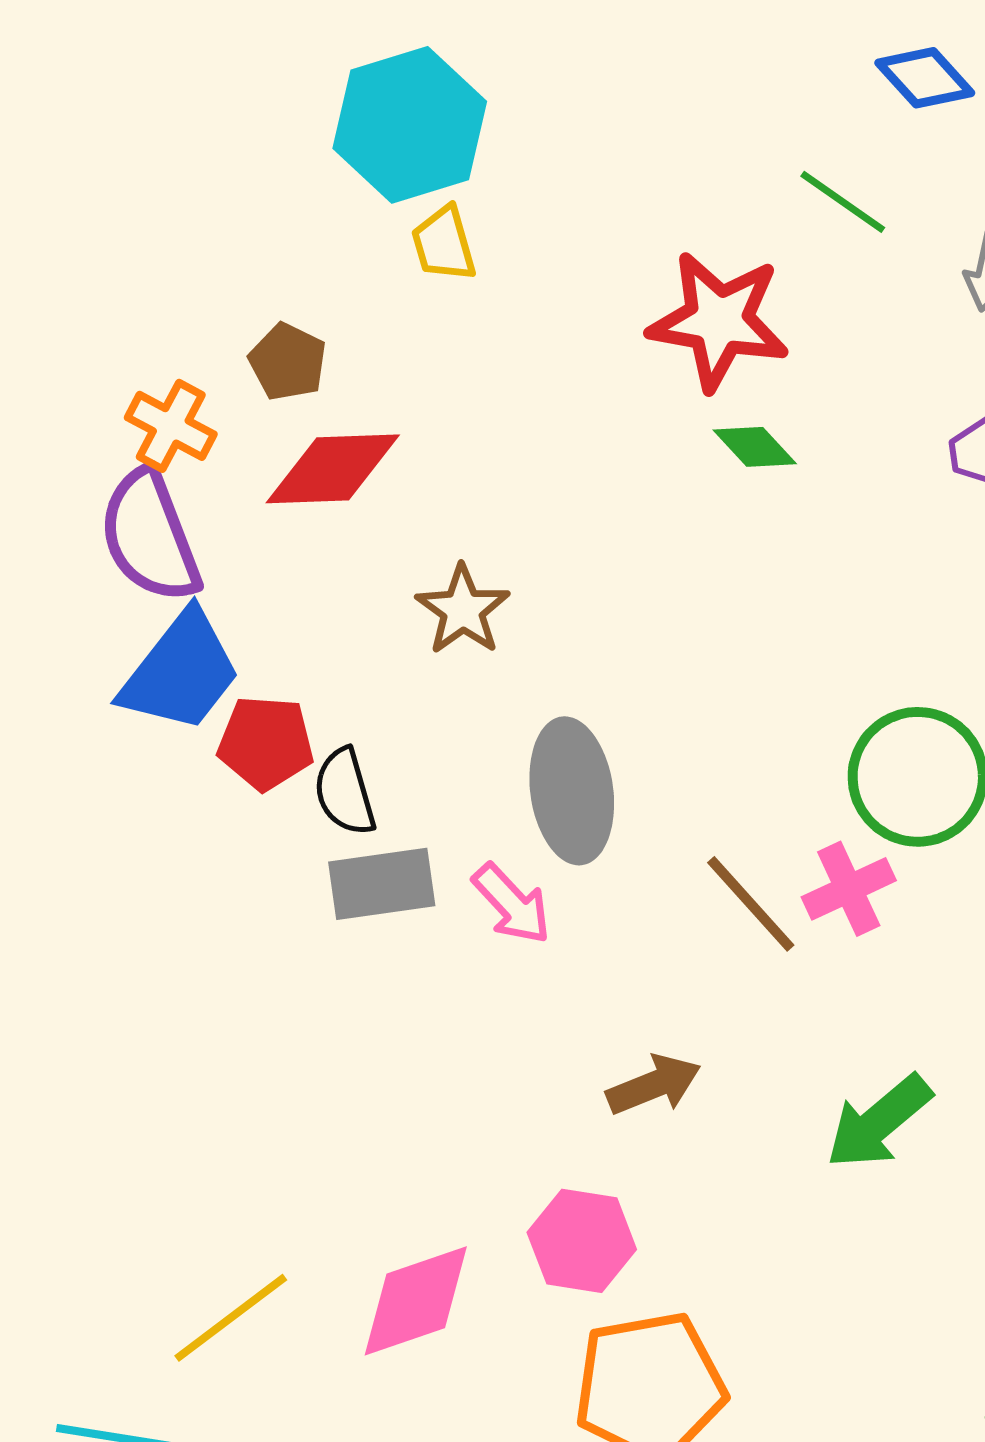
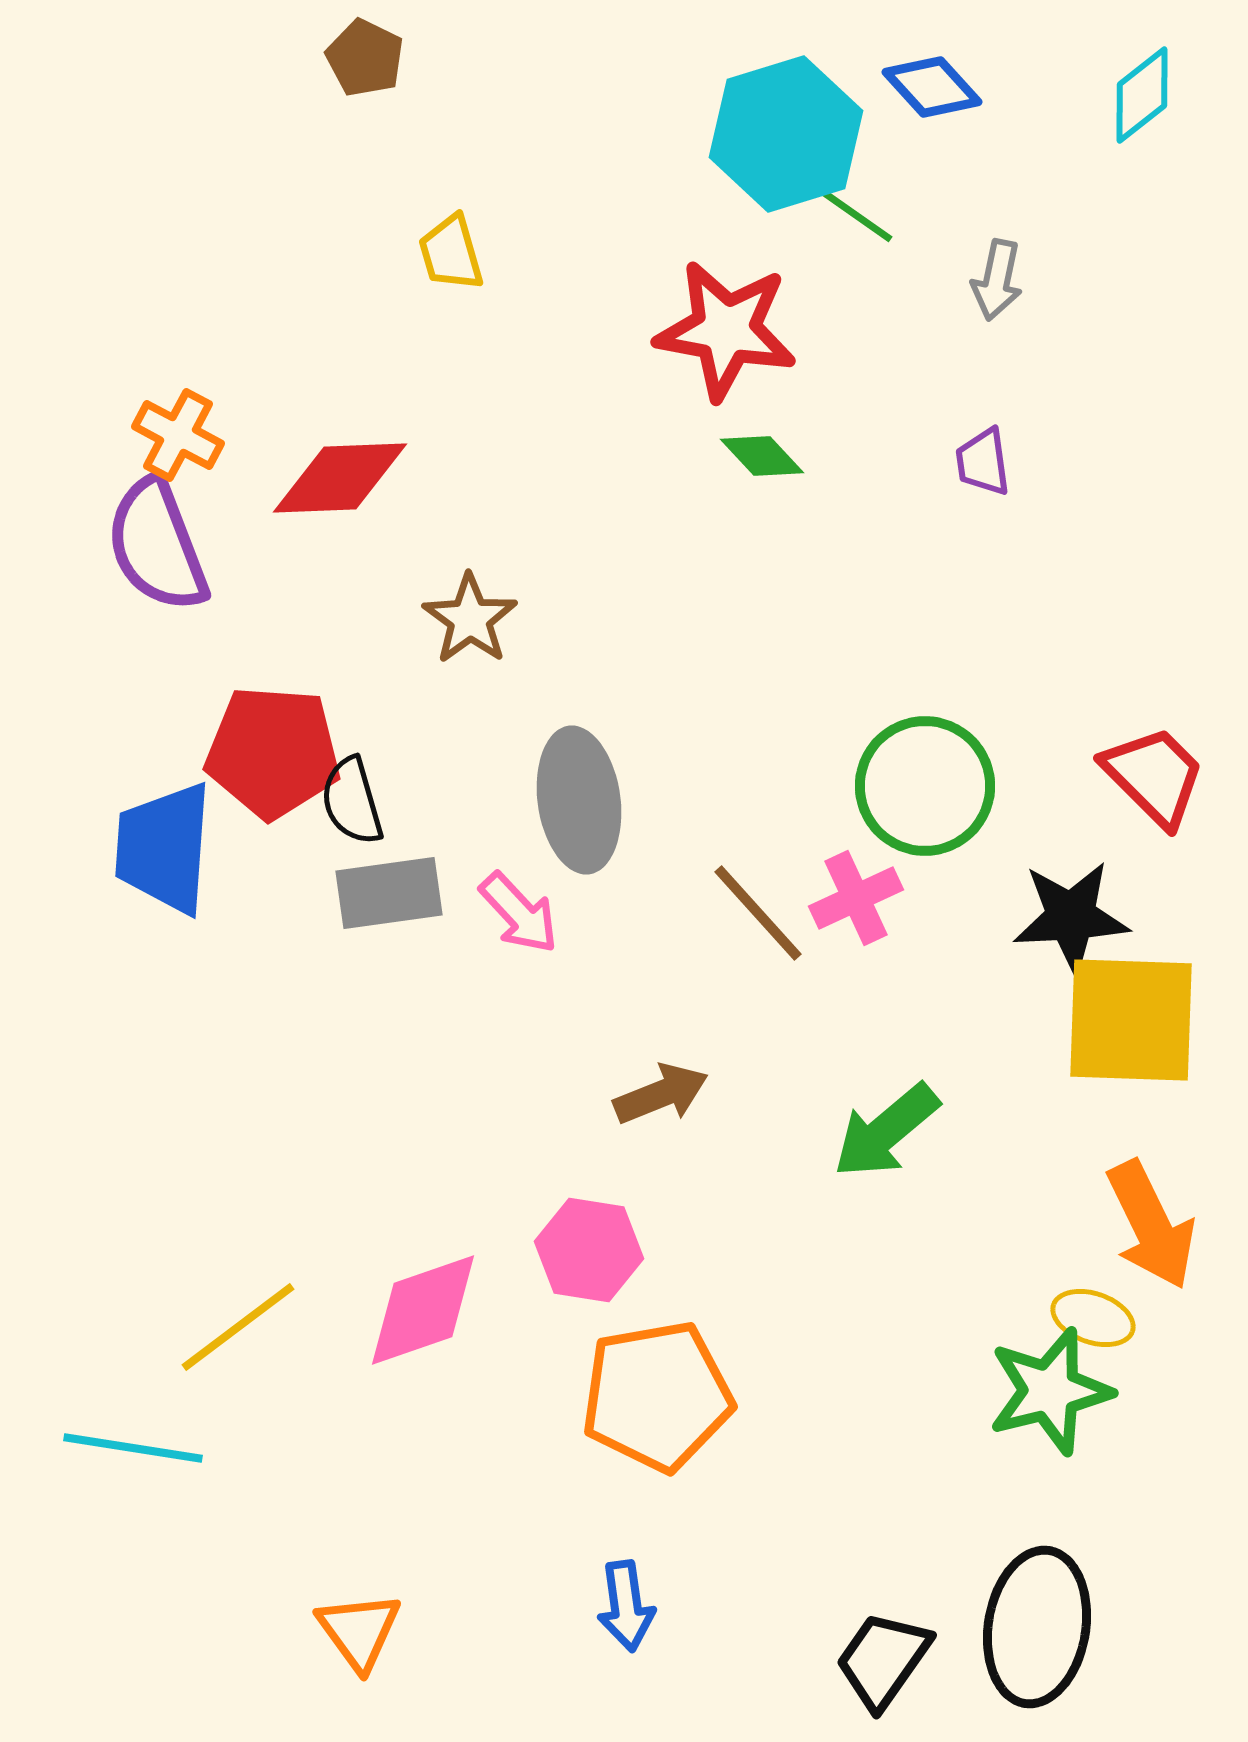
cyan hexagon: (410, 125) -> (786, 134), moved
brown pentagon: (288, 362) -> (365, 58), moved
blue trapezoid: (181, 672) -> (164, 848), moved, turned 146
red pentagon: (266, 743) -> (273, 752), size x1.4

